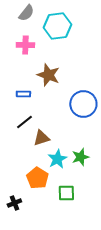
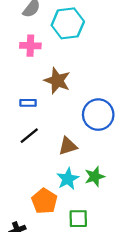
brown triangle: (41, 138) -> (68, 146), moved

